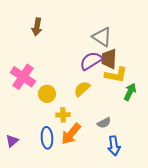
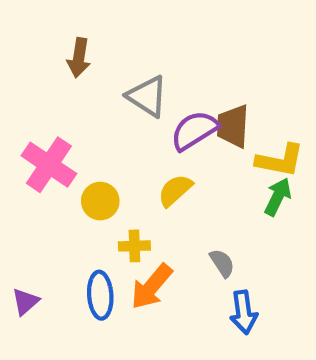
gray triangle: (102, 37) -> (147, 96), moved
yellow L-shape: (116, 75) -> (280, 160), moved
gray semicircle: (104, 123) -> (222, 263), turned -96

